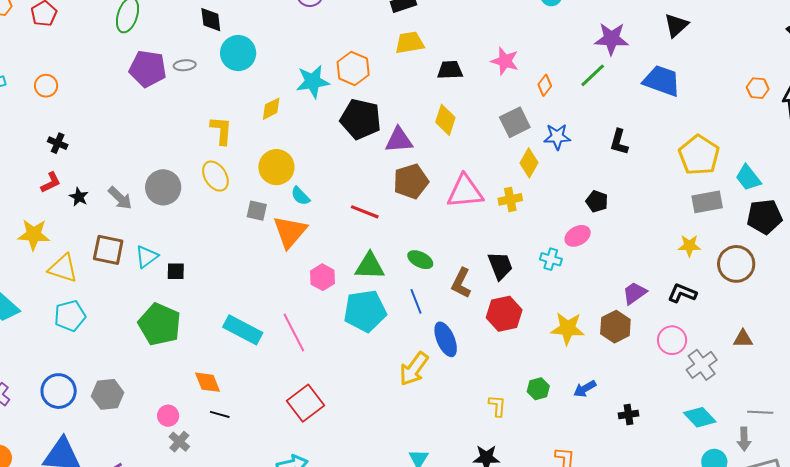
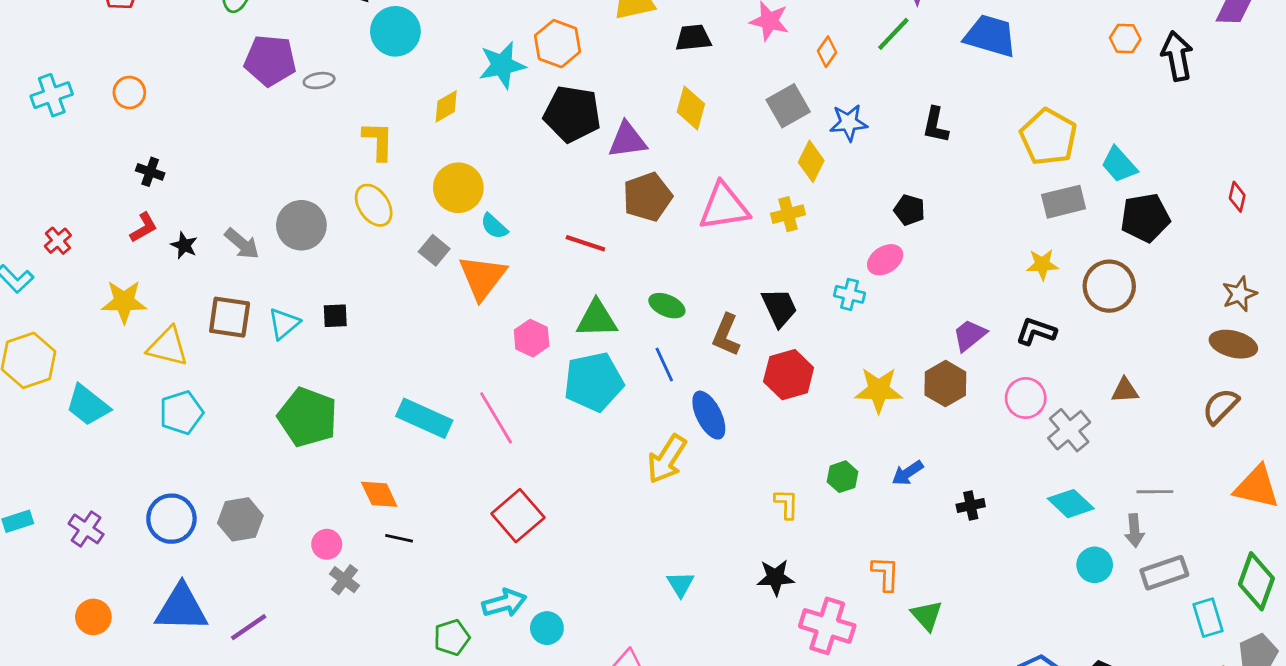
gray ellipse: (185, 65) -> (319, 81), moved
gray square: (257, 211) -> (434, 250), turned 30
black square: (176, 271) -> (335, 316), moved

